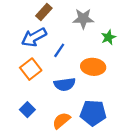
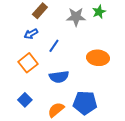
blue arrow: (34, 37) -> (31, 34), size x0.6
green star: (108, 37) -> (99, 12), moved
orange ellipse: (93, 67) -> (98, 58), moved

